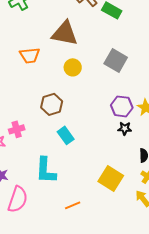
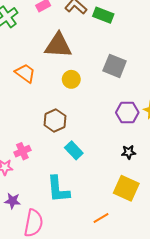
orange trapezoid: (30, 55) -> (25, 73), turned -130
black star: (125, 128) -> (129, 152), moved
orange line: (73, 205) -> (101, 218), moved

